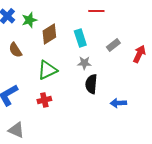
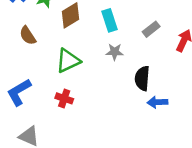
black semicircle: (91, 84) -> (142, 78), moved
red cross: (44, 100) -> (64, 98), turned 32

